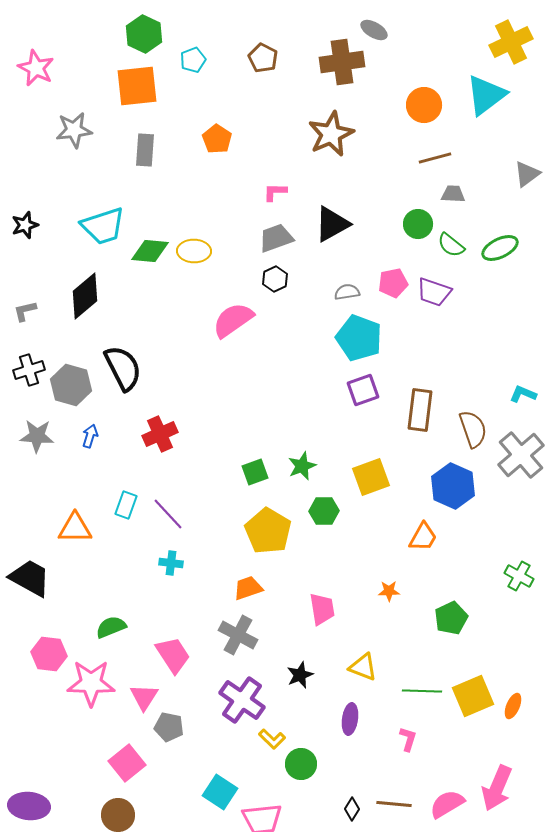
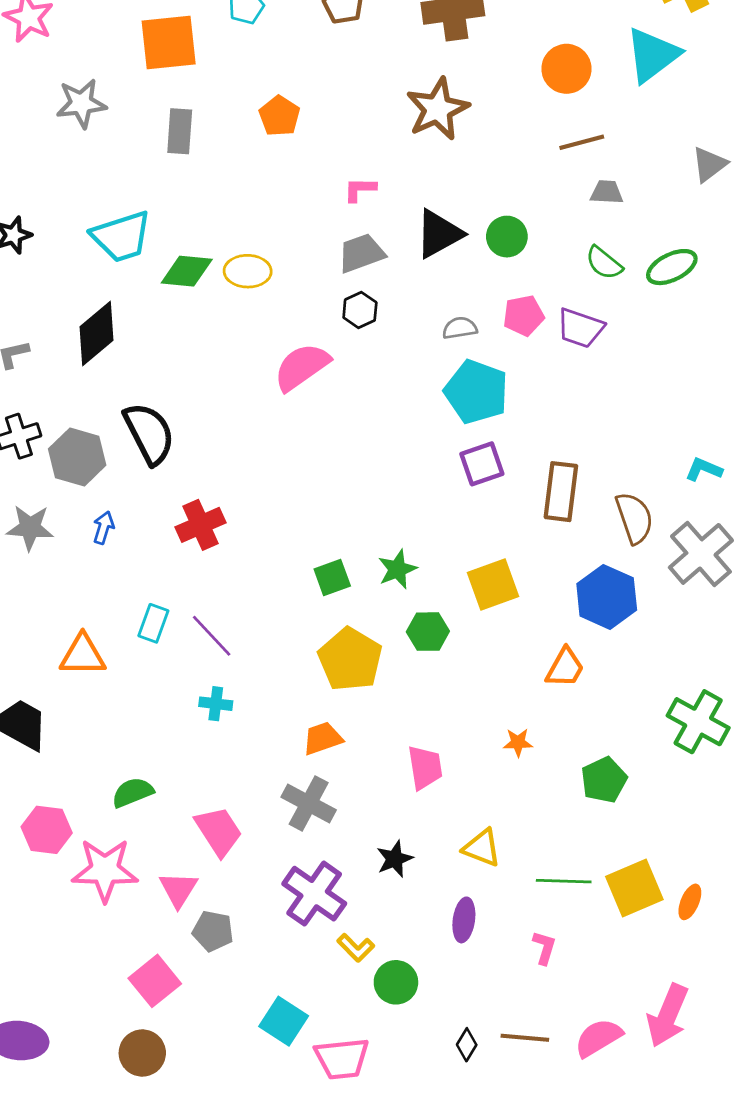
green circle: (418, 224) -> (507, 237), moved
green cross: (519, 576) -> (698, 722), size x1.5

